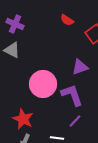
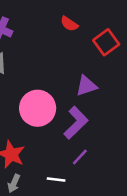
purple L-shape: (72, 95) -> (76, 123), turned 65

